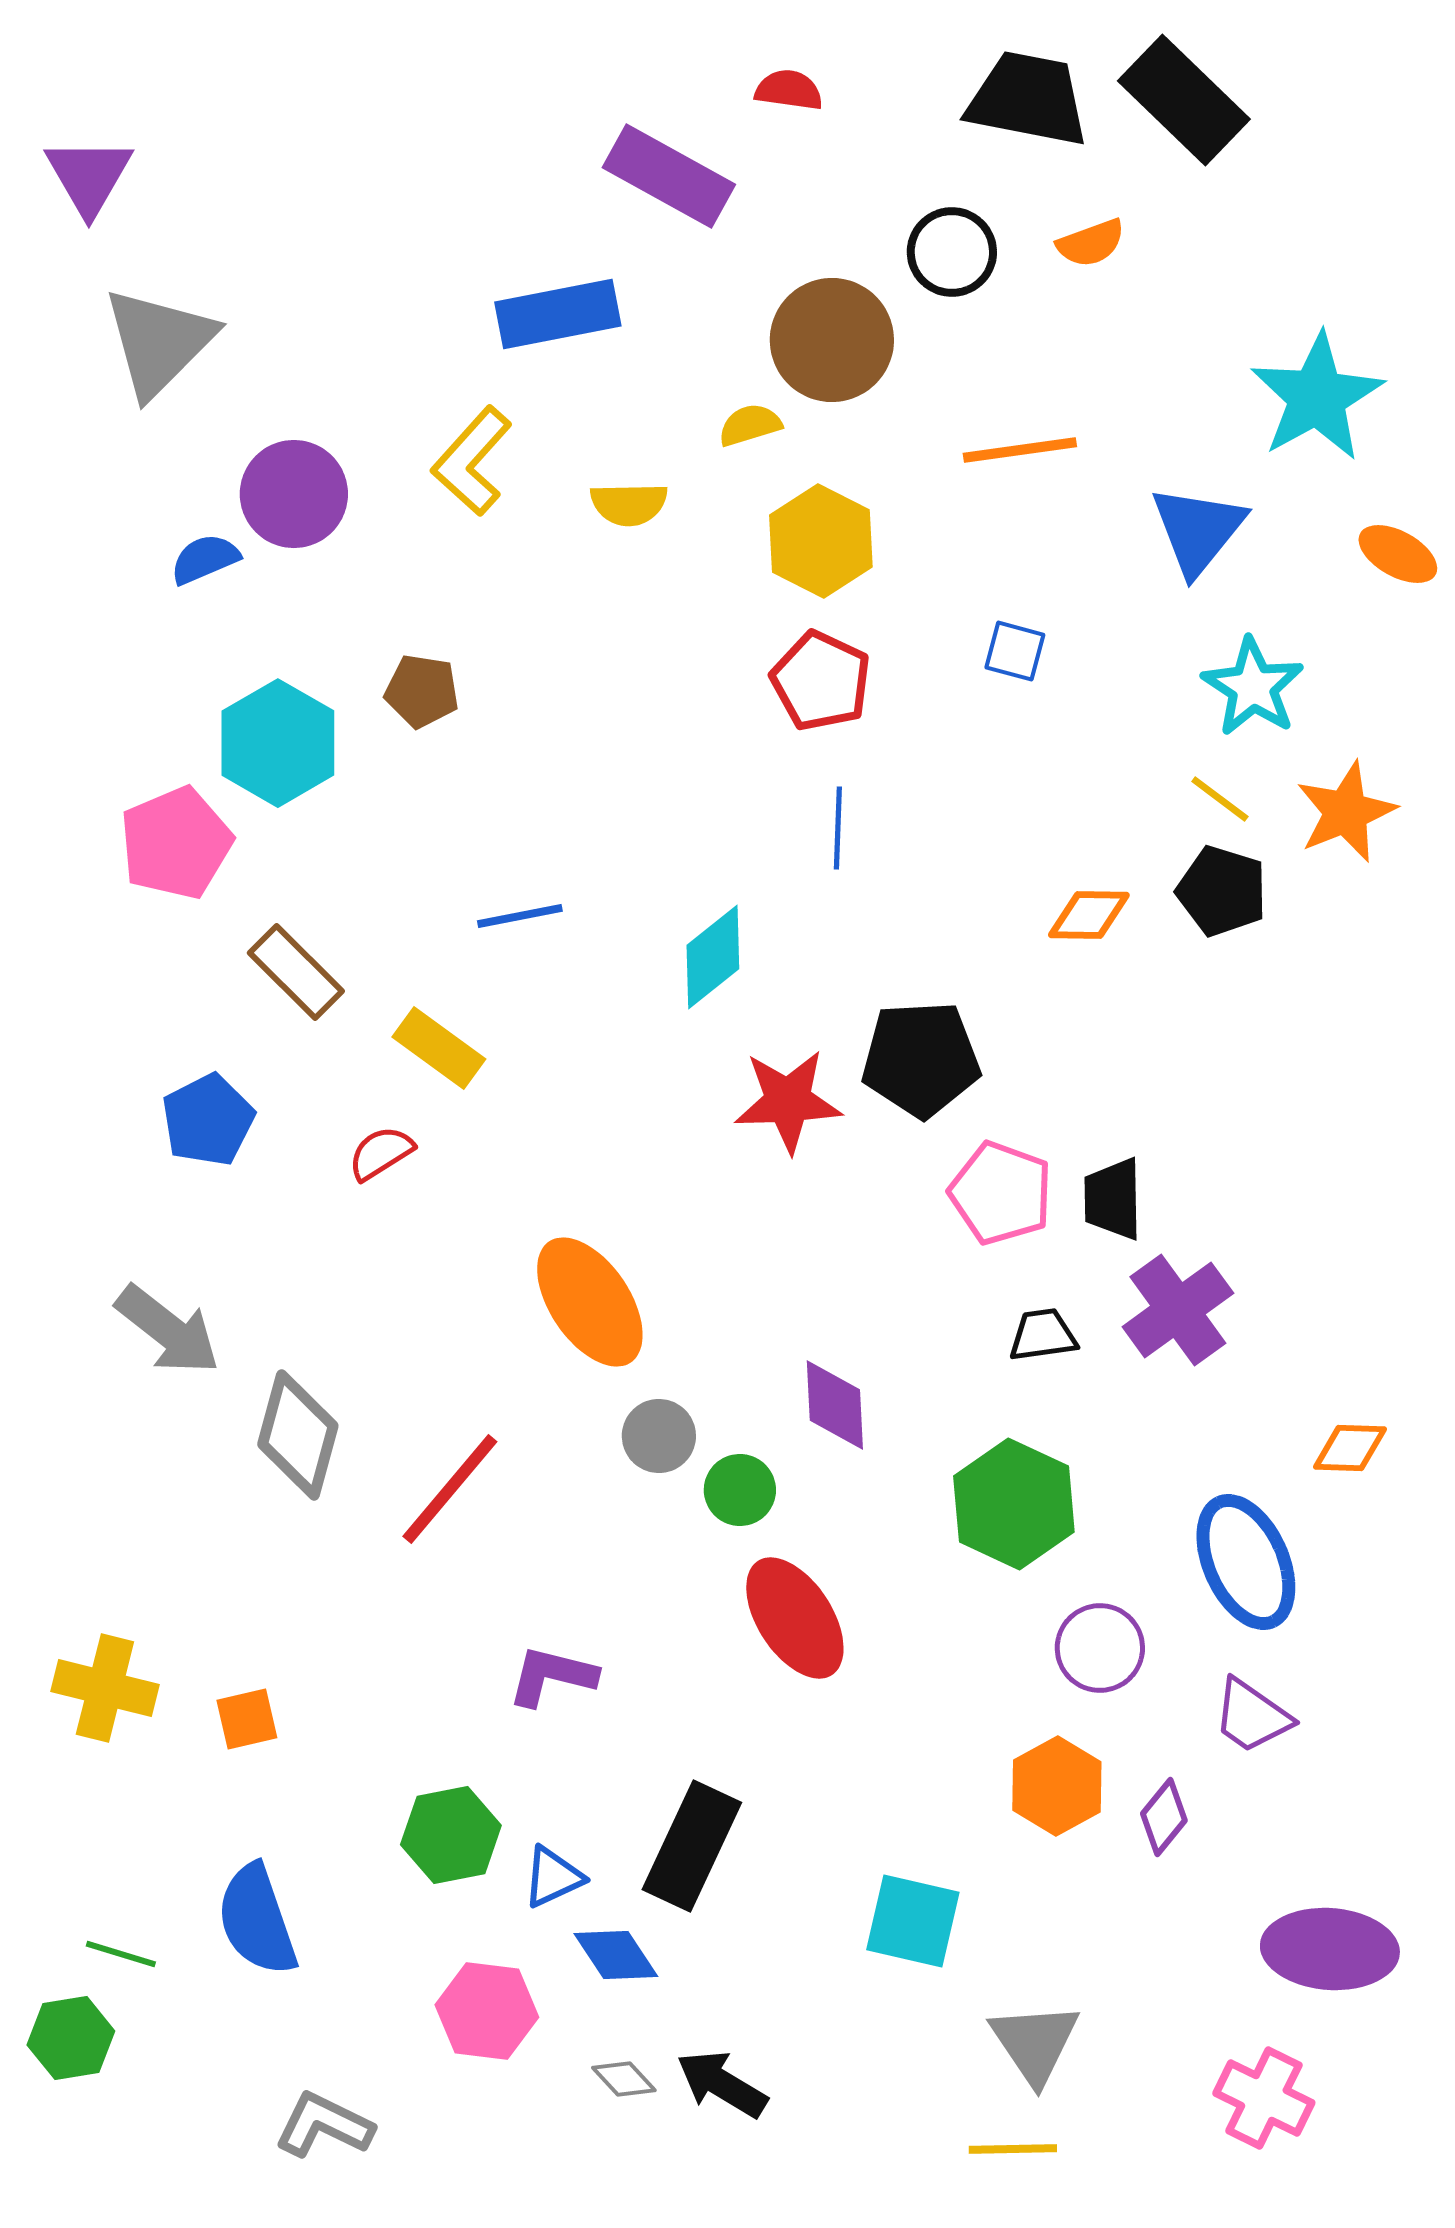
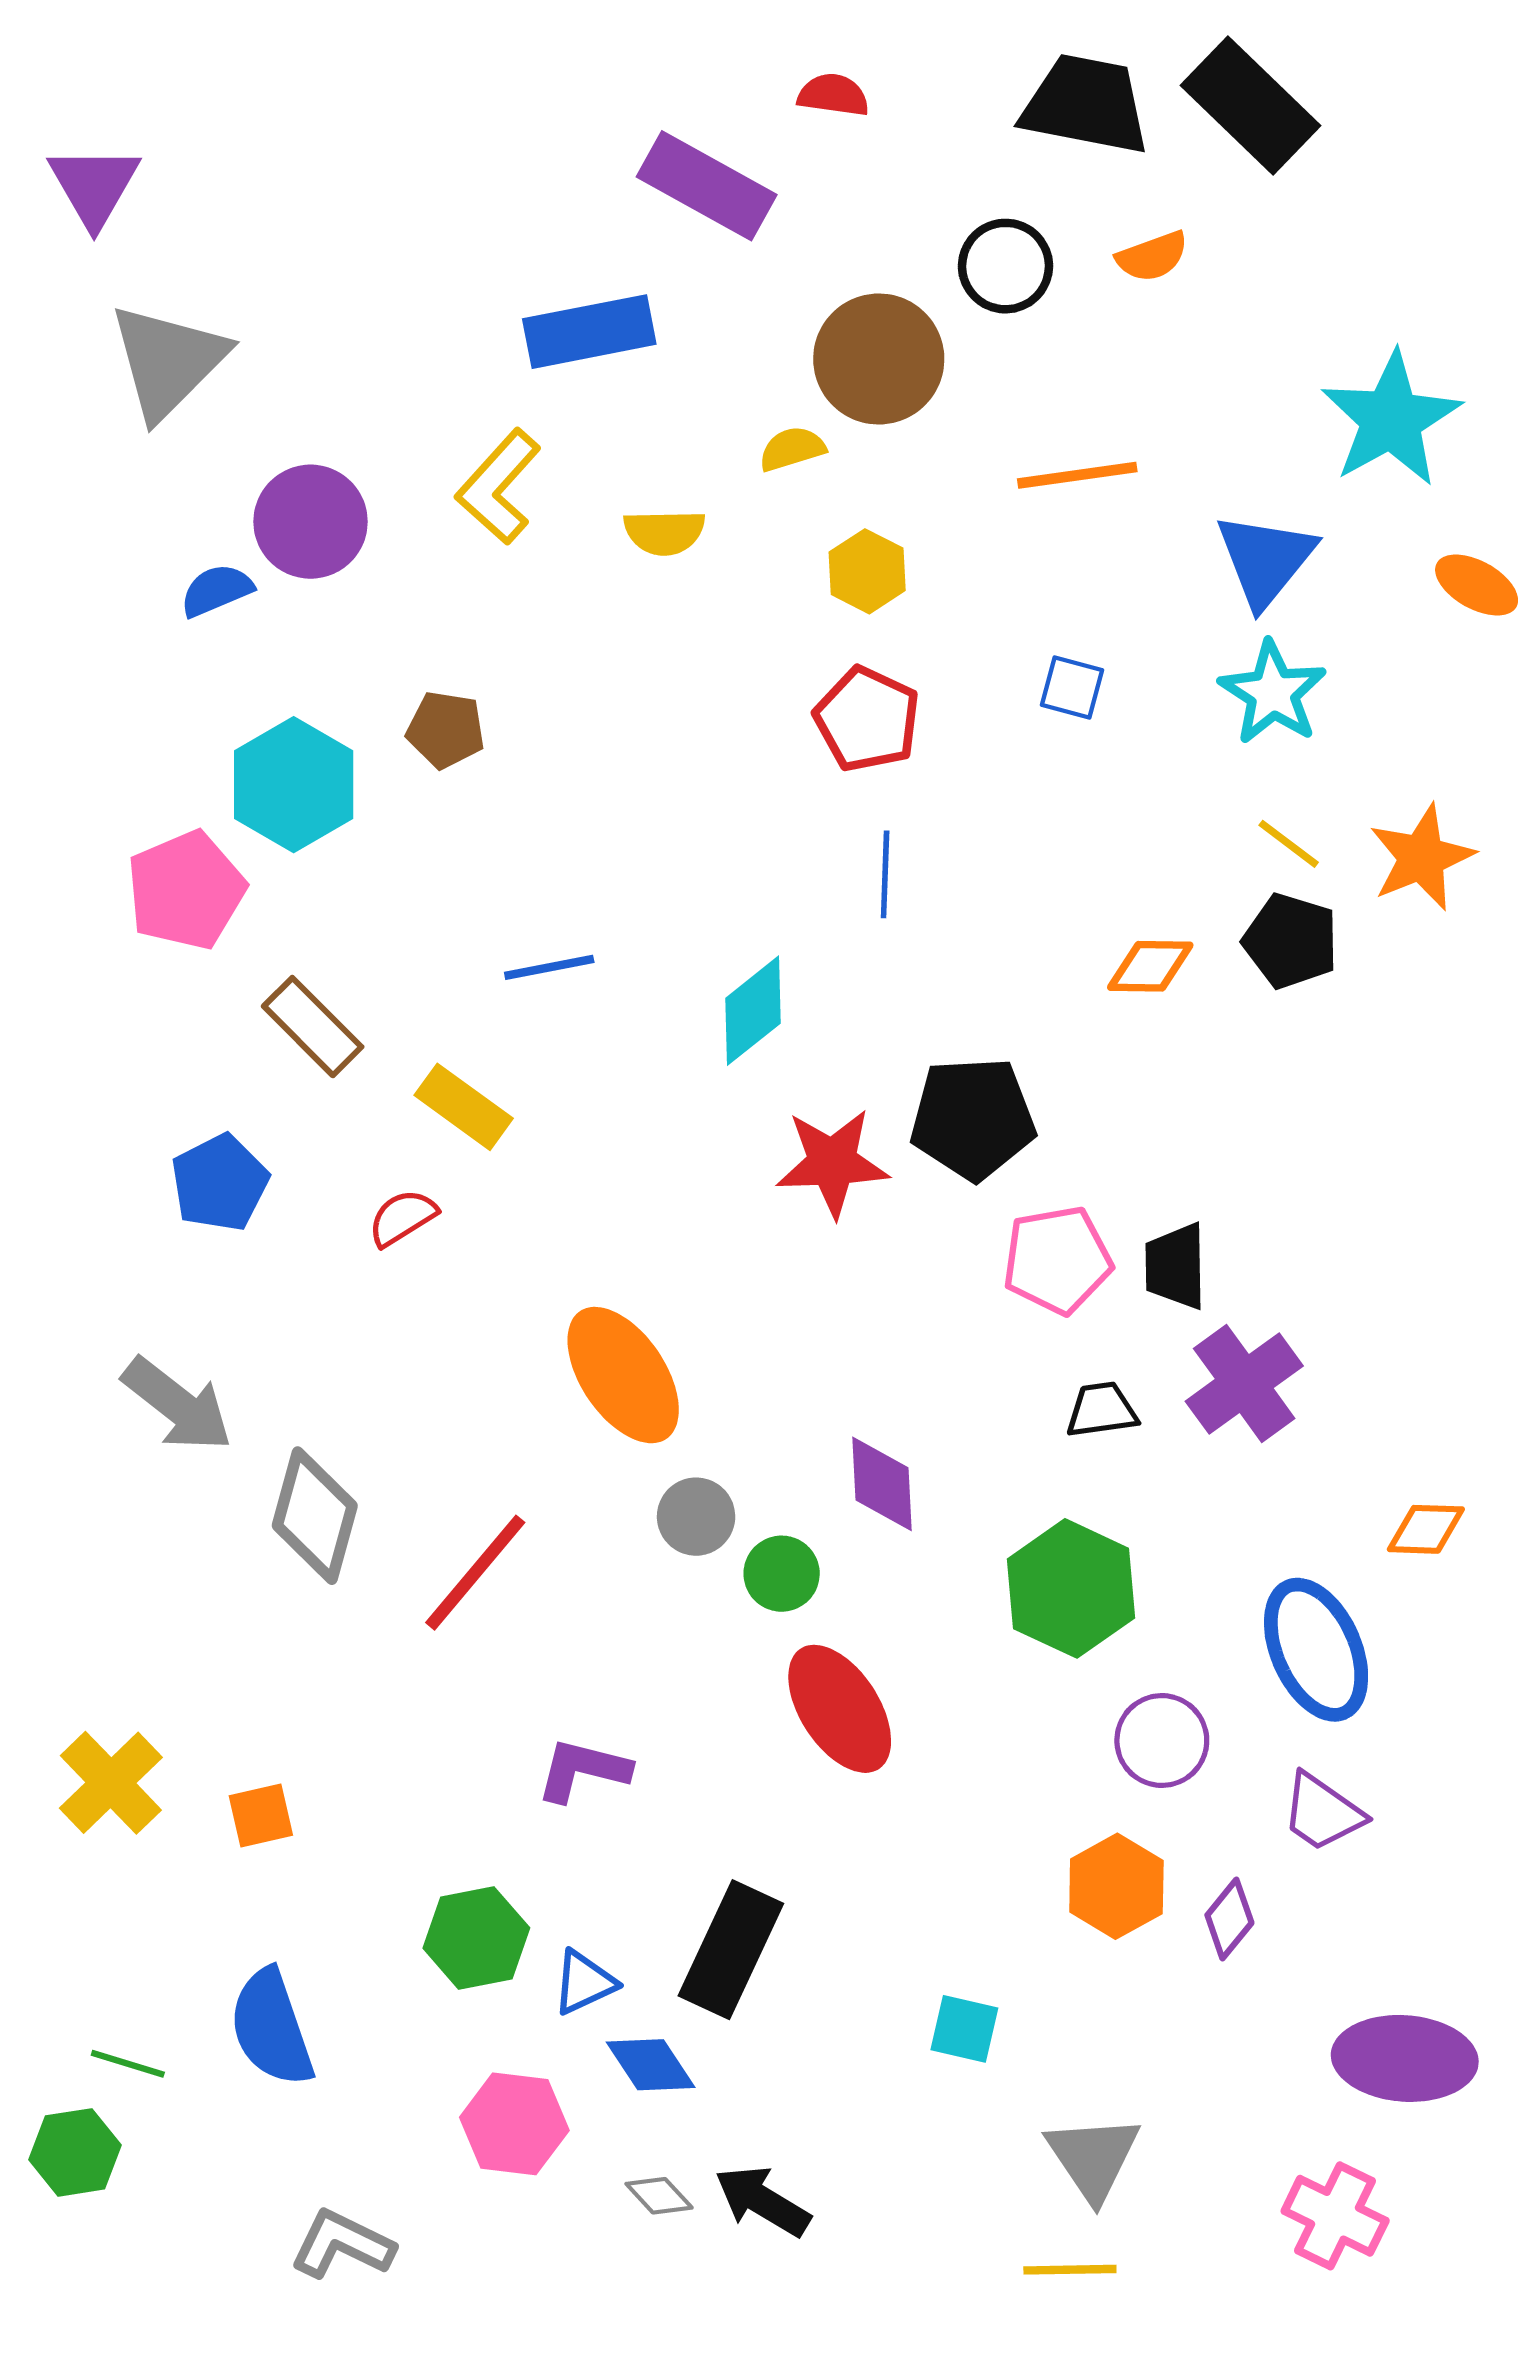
yellow hexagon: (821, 541) -> (867, 571), size x0.7
cyan star: (1253, 687) -> (1273, 693), moved
pink pentagon: (1001, 1193) -> (1057, 1260), turned -30
yellow cross: (105, 1688) -> (111, 1783), turned 32
cyan square: (913, 1921) -> (964, 2029), size x0.7

